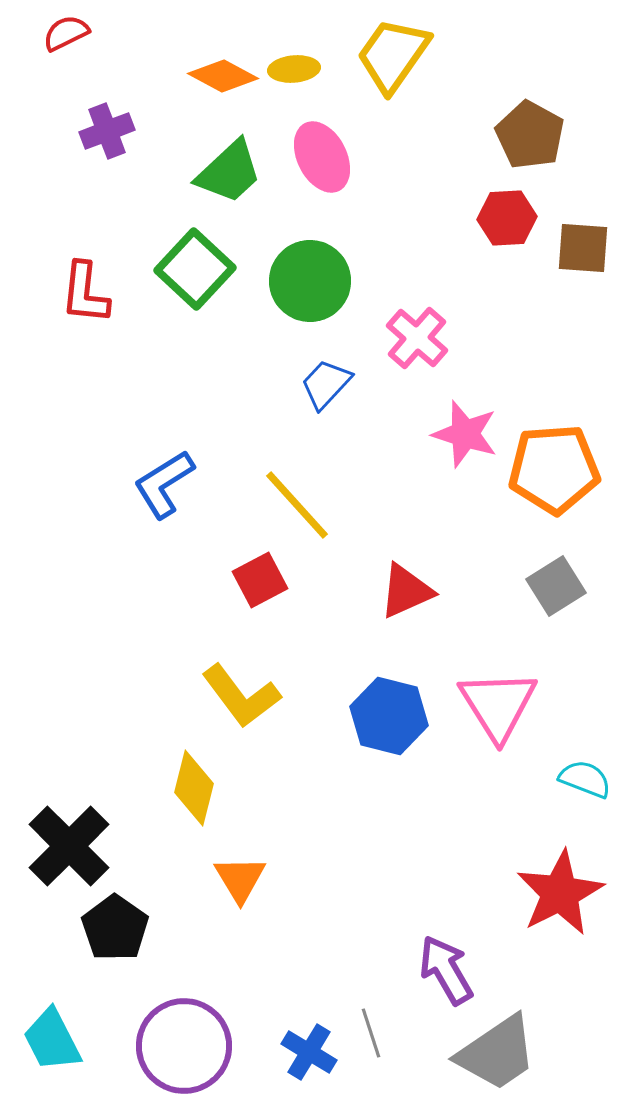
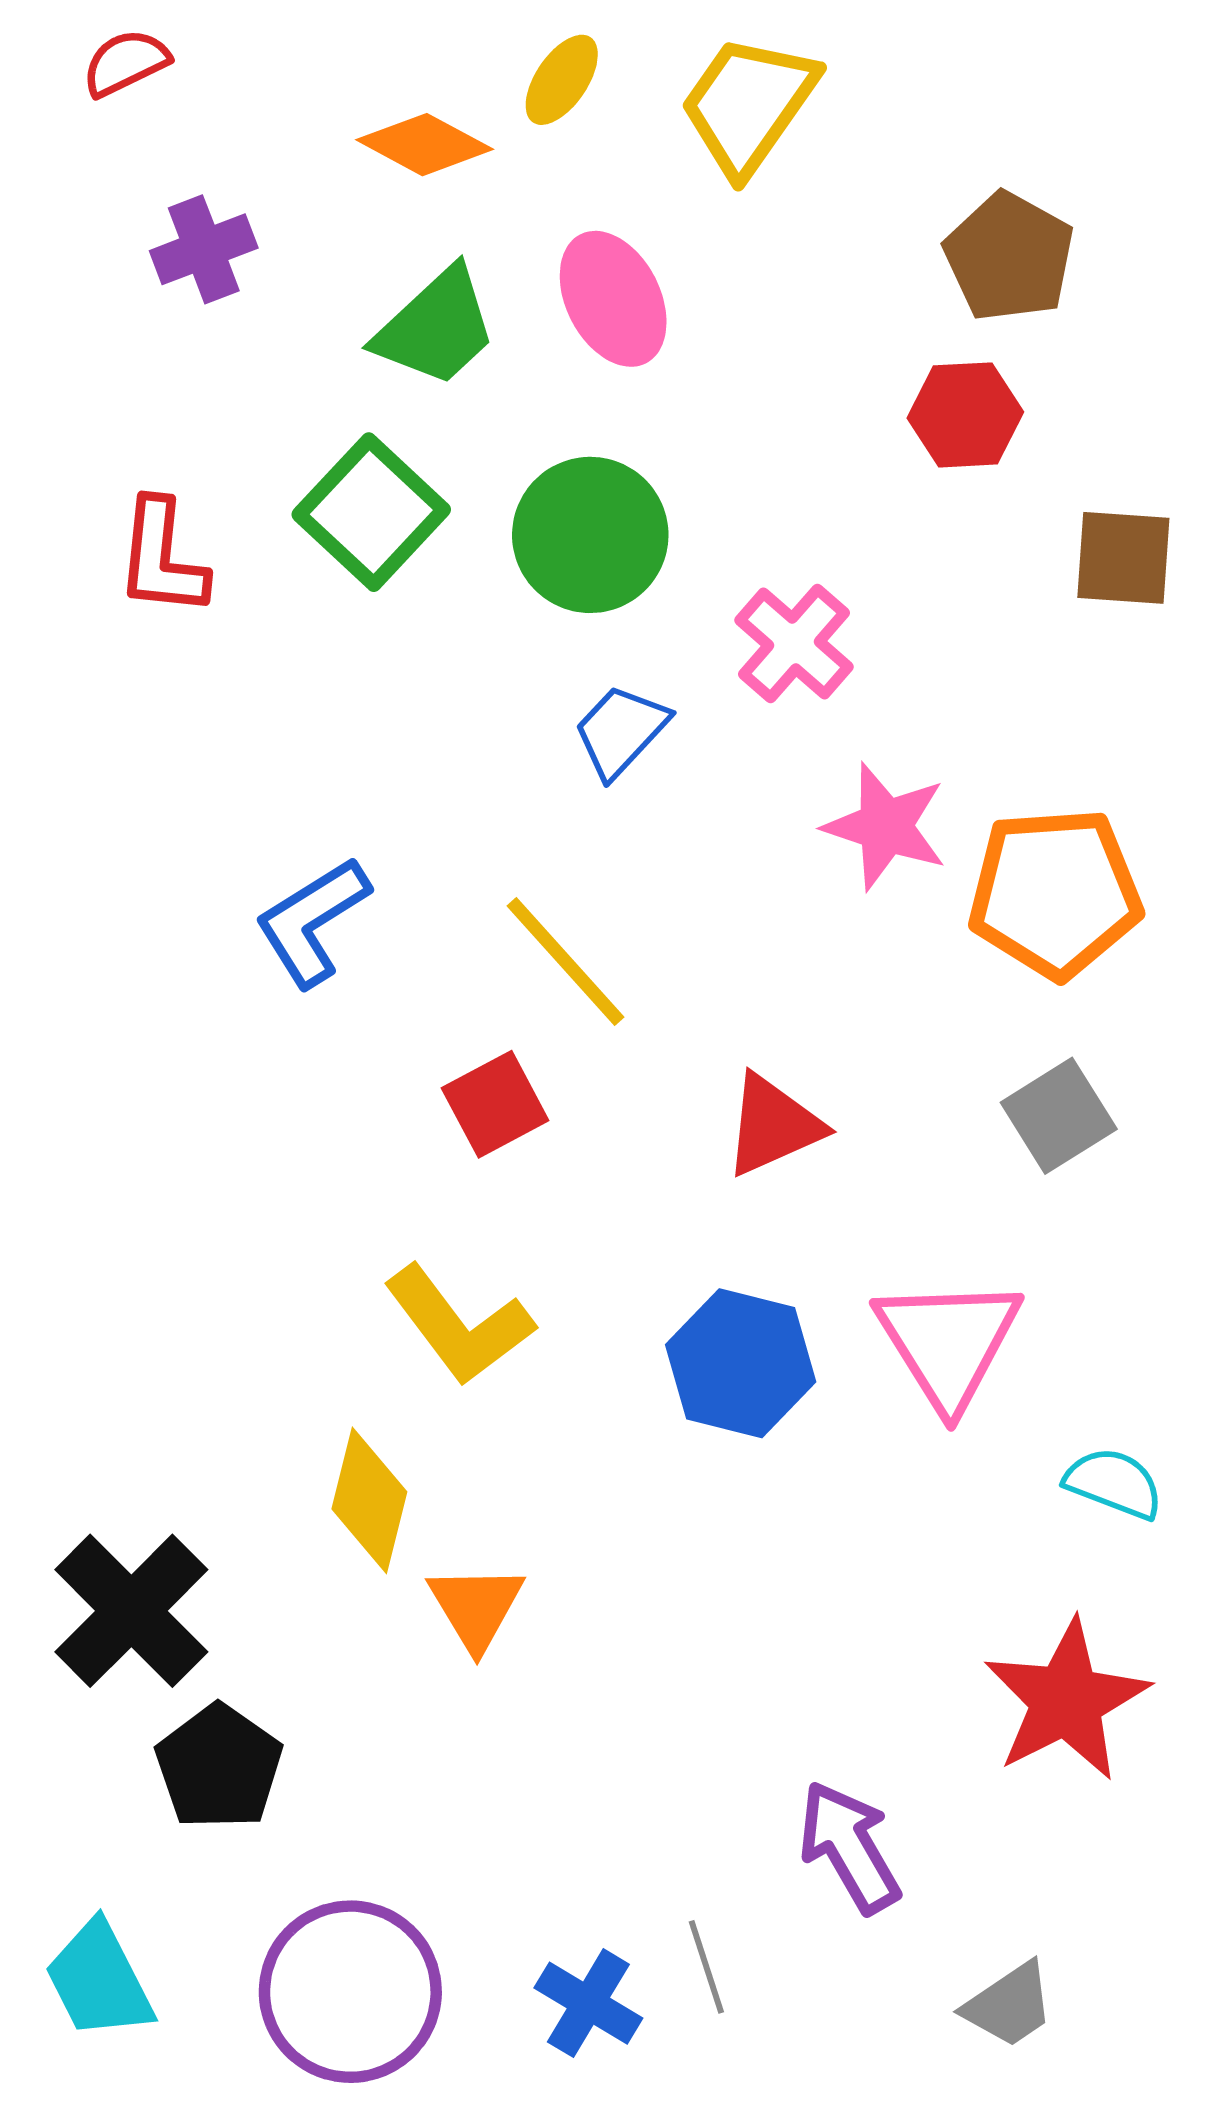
yellow ellipse: (294, 69) -> (562, 80), moved, turned -51
brown square: (583, 248) -> (1123, 558), moved
orange triangle: (240, 879) -> (476, 1607), moved
gray trapezoid: (497, 1053) -> (1009, 2005), moved, size x0.6

